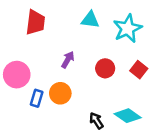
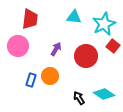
red circle: (105, 68) -> (86, 56), size x1.5
red square: (139, 70) -> (113, 46), moved
pink circle: (17, 75) -> (18, 46), moved

